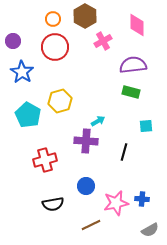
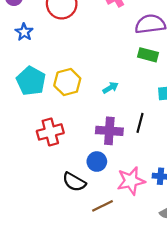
blue star: (22, 72) -> (24, 32), size x0.7
yellow hexagon: (60, 101) -> (67, 82), moved
purple cross: (86, 141) -> (109, 131), moved
black semicircle: (53, 204) -> (74, 182), moved, turned 40

